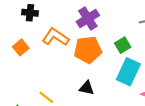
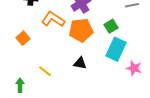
orange square: (21, 47) -> (23, 38), moved

